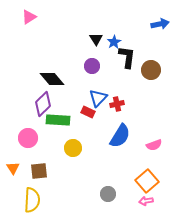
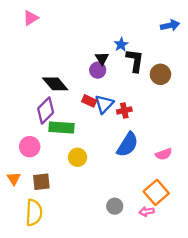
black triangle: (96, 39) -> (102, 58), moved
red rectangle: (88, 112) -> (89, 101), moved
pink arrow: (146, 201) -> (147, 212), moved

